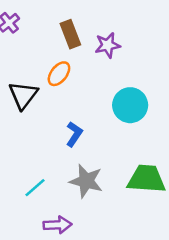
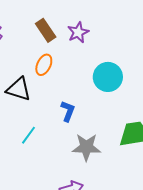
black triangle: (23, 95) -> (19, 89), turned -36
cyan line: (35, 188) -> (28, 135), moved

